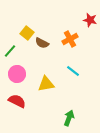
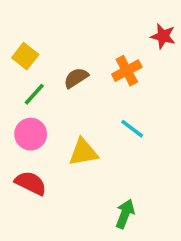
yellow square: (27, 33) -> (25, 56), moved
brown semicircle: (42, 43) -> (76, 78), turned 120
green line: (10, 51) -> (34, 94), moved

